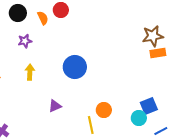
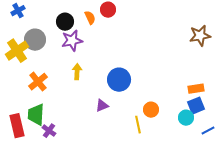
black circle: (18, 13) -> (65, 22), moved
purple star: (25, 41) -> (72, 41), size x1.5
orange rectangle: (158, 53) -> (196, 89), moved
blue circle: (75, 67) -> (119, 80), moved

